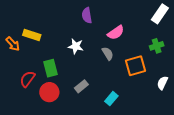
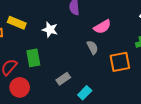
white star: (76, 46) -> (50, 30), moved
red circle: (49, 92) -> (20, 87), moved
cyan rectangle: (111, 99) -> (85, 93), moved

